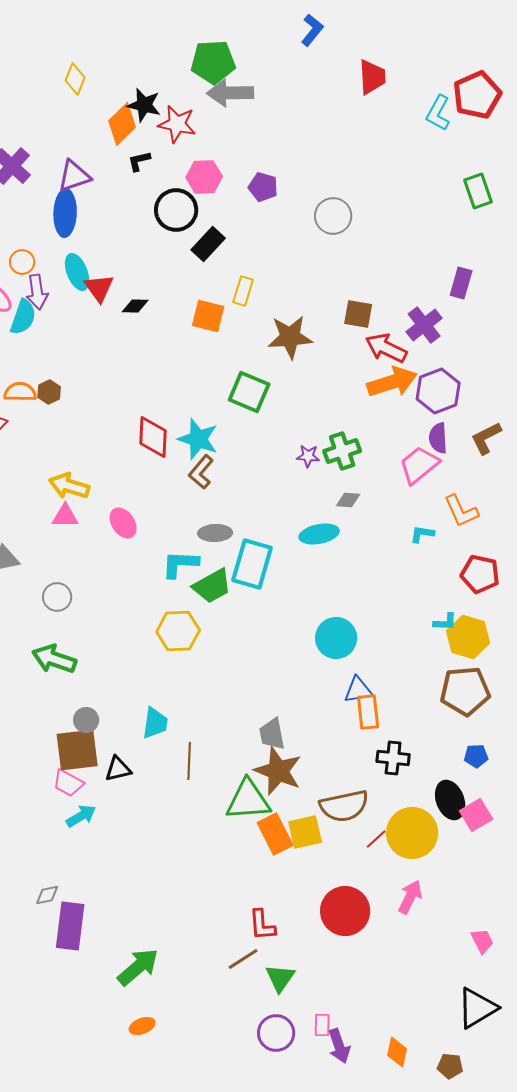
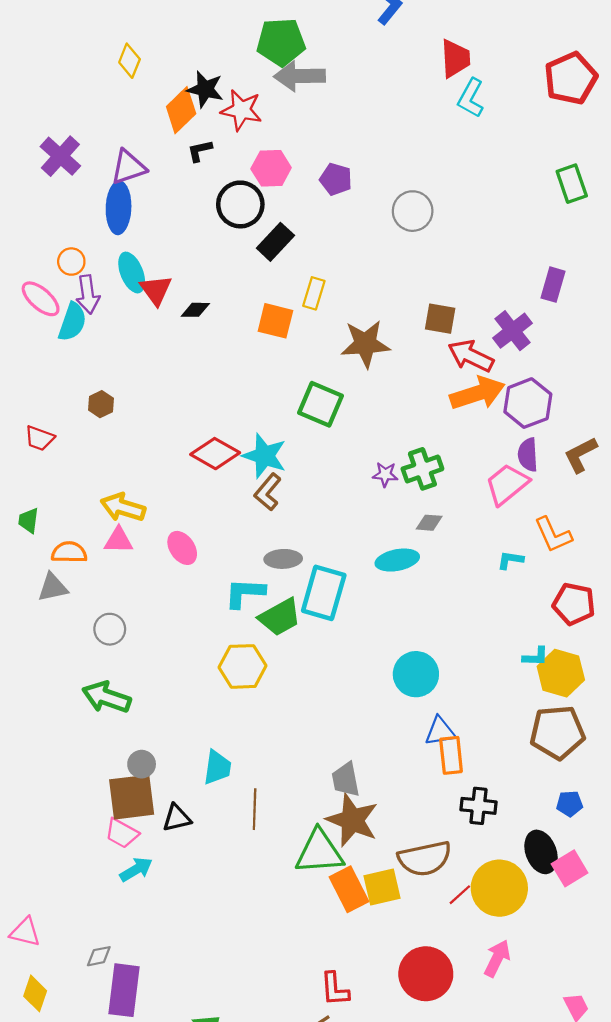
cyan L-shape: (438, 113) -> (471, 98), moved
orange semicircle: (20, 392) -> (69, 552), moved
red diamond: (153, 437) -> (215, 454), turned -63

